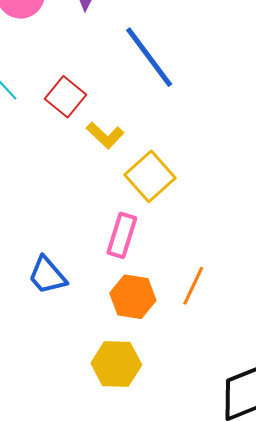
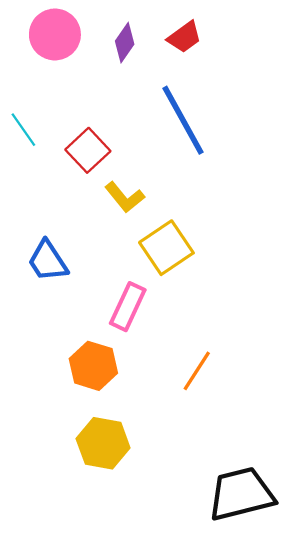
blue trapezoid: (47, 275) -> (48, 261), moved
orange hexagon: (133, 297) -> (93, 366), moved

